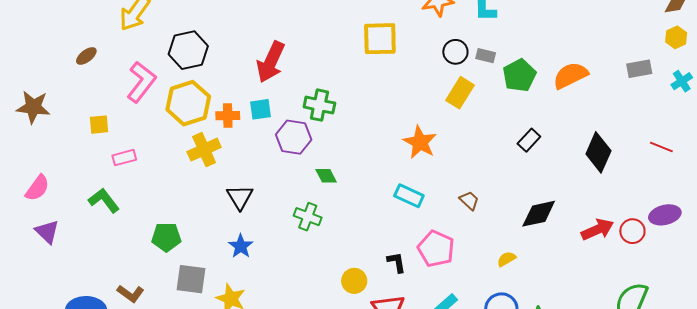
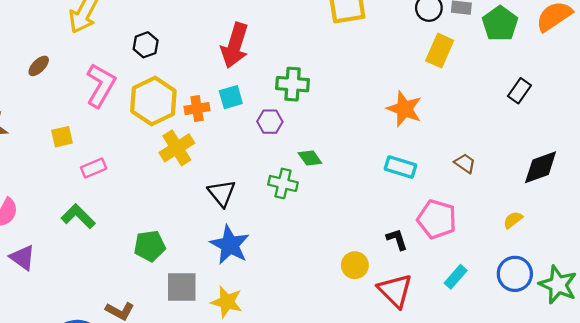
black hexagon: (188, 50) -> (146, 45), size x0.6
purple hexagon: (294, 137) -> (270, 122), size x0.7
green cross: (308, 217) -> (283, 183), moved
blue star: (241, 246) -> (230, 245), size x1.5

